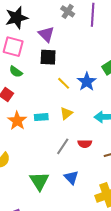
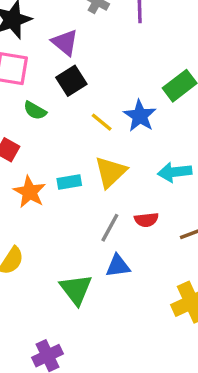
black square: (48, 57) -> (71, 81), turned -30
green semicircle: (16, 72) -> (35, 111), moved
yellow triangle: (66, 113) -> (111, 172), size x1.5
blue triangle: (71, 177) -> (118, 266), moved, turned -49

